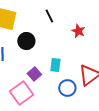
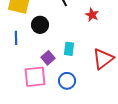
blue circle: (67, 88) -> (67, 81), moved
pink square: (21, 93) -> (35, 77), turned 30

